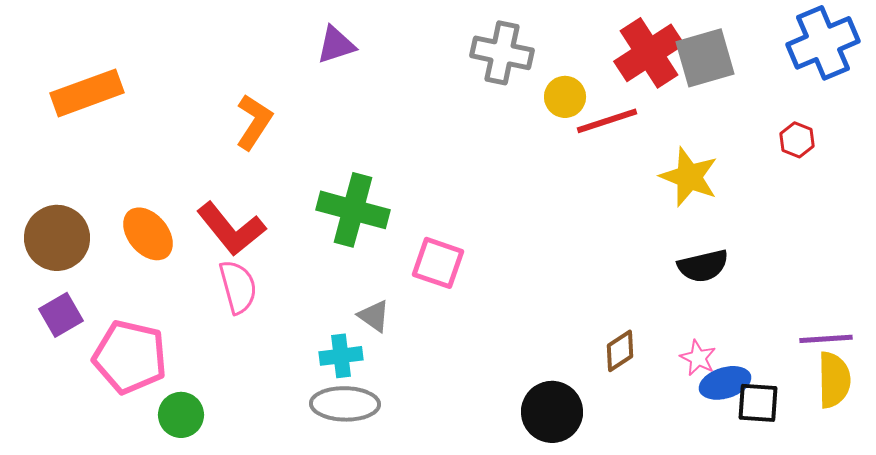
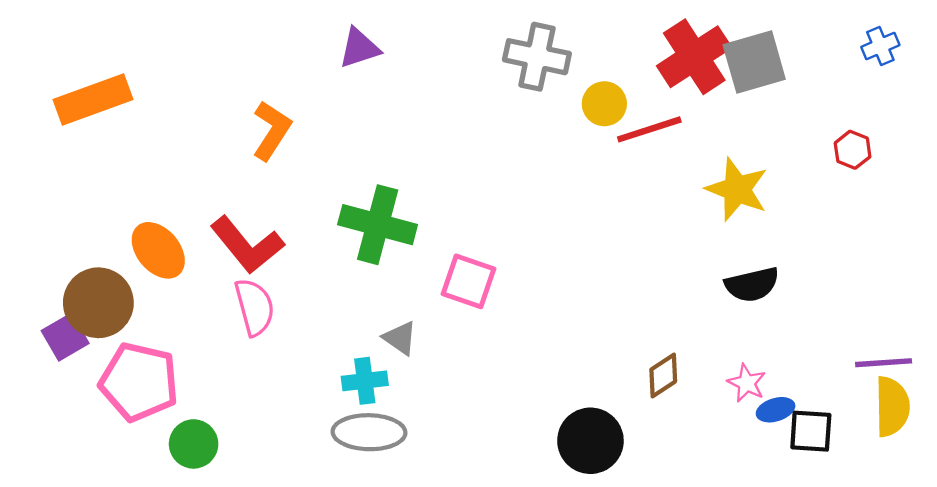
blue cross: (823, 43) -> (880, 46), size x0.5
brown circle: (57, 238) -> (98, 303), moved
blue ellipse: (725, 383) -> (776, 410), size x0.7

